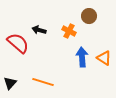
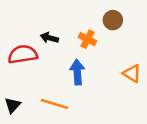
red semicircle: (18, 43) -> (23, 54), turned -50
blue arrow: (82, 57) -> (77, 72), moved

